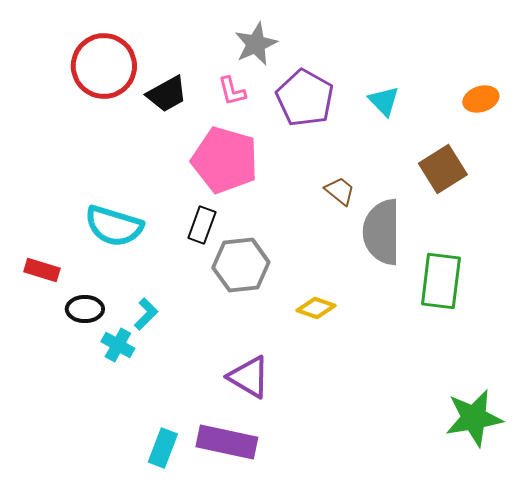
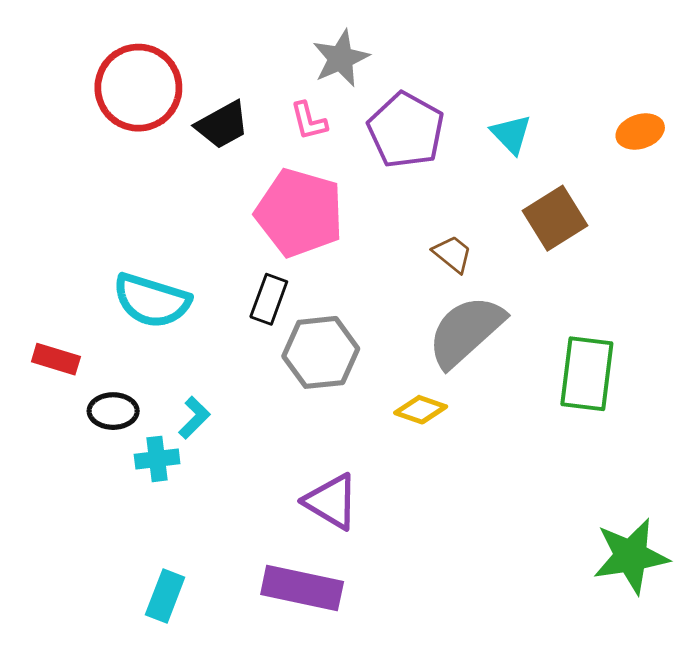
brown square: (443, 169) -> (555, 218), moved
gray semicircle: (382, 232) -> (466, 331), moved, turned 48
cyan cross: (118, 345) -> (157, 459), turned -36
cyan rectangle: (163, 448) -> (165, 596), moved

